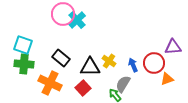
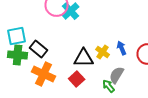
cyan square: (23, 45) -> (17, 36), turned -30
black rectangle: (61, 58) -> (39, 49), moved
blue arrow: (133, 65) -> (122, 48), moved

